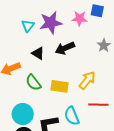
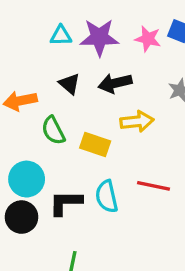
cyan triangle: (28, 26) -> (61, 36), turned 40
yellow arrow: (87, 80) -> (137, 121), moved, turned 36

